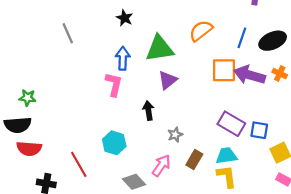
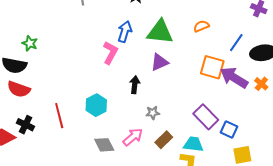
orange semicircle: (201, 31) -> (201, 26), size x0.7

